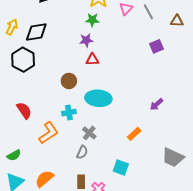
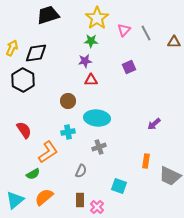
purple square: (156, 46) -> (129, 67), moved
gray cross: (89, 133) -> (99, 147), moved, turned 32
orange rectangle: (134, 134) -> (146, 161), moved, turned -40
green semicircle: (14, 155) -> (33, 174), moved

